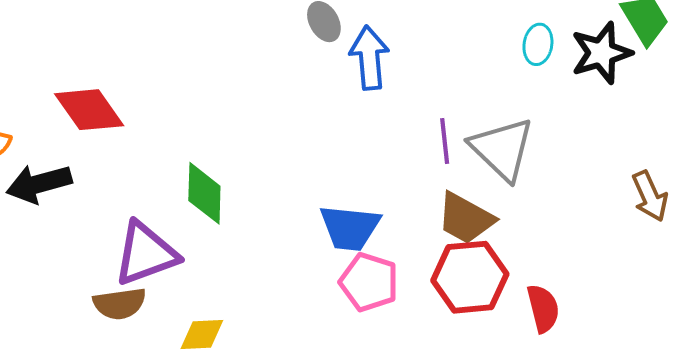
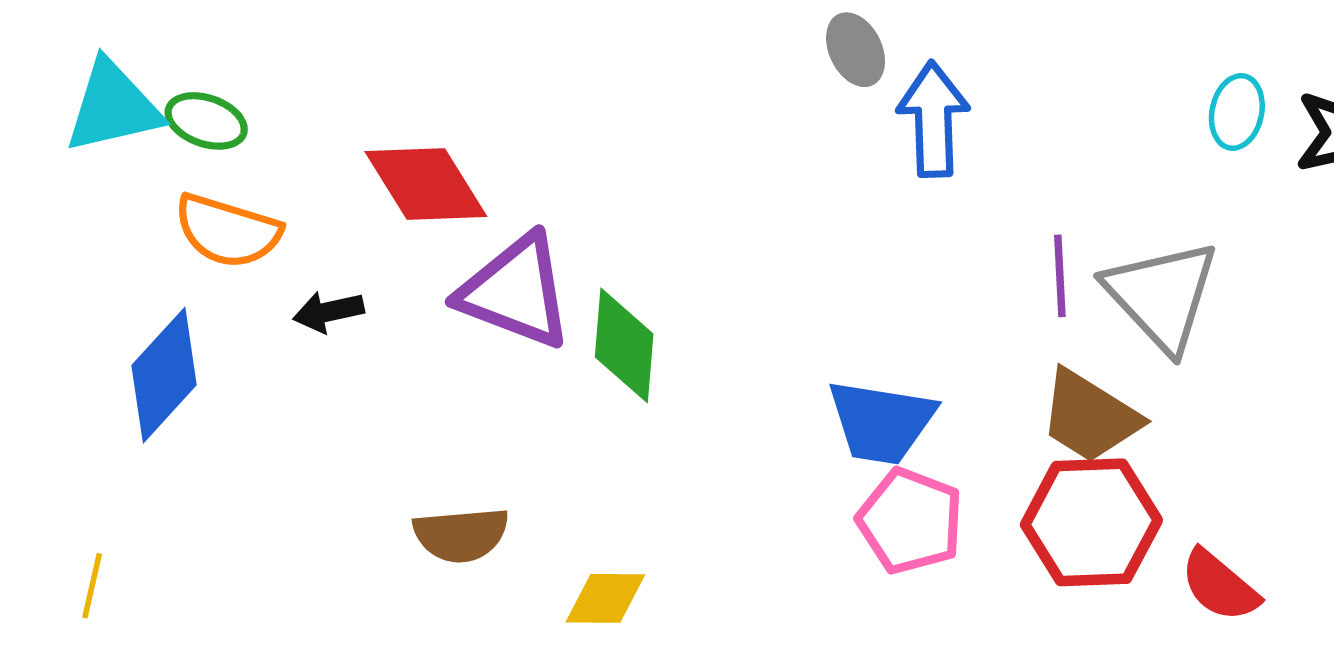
black arrow: (39, 184) -> (328, 312), size x0.6
purple triangle: (146, 254) -> (516, 292), moved, turned 38
red semicircle: (543, 308) -> (1220, 586), turned 141

